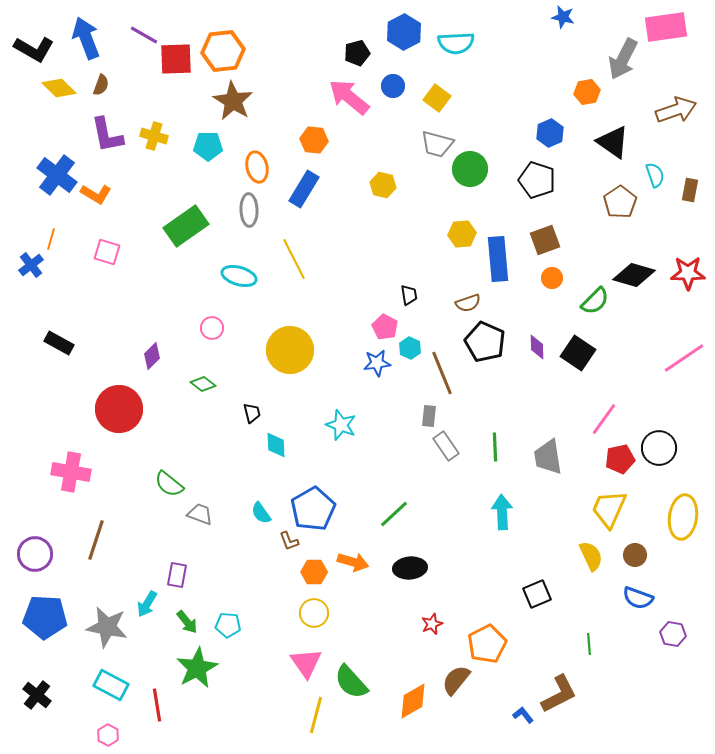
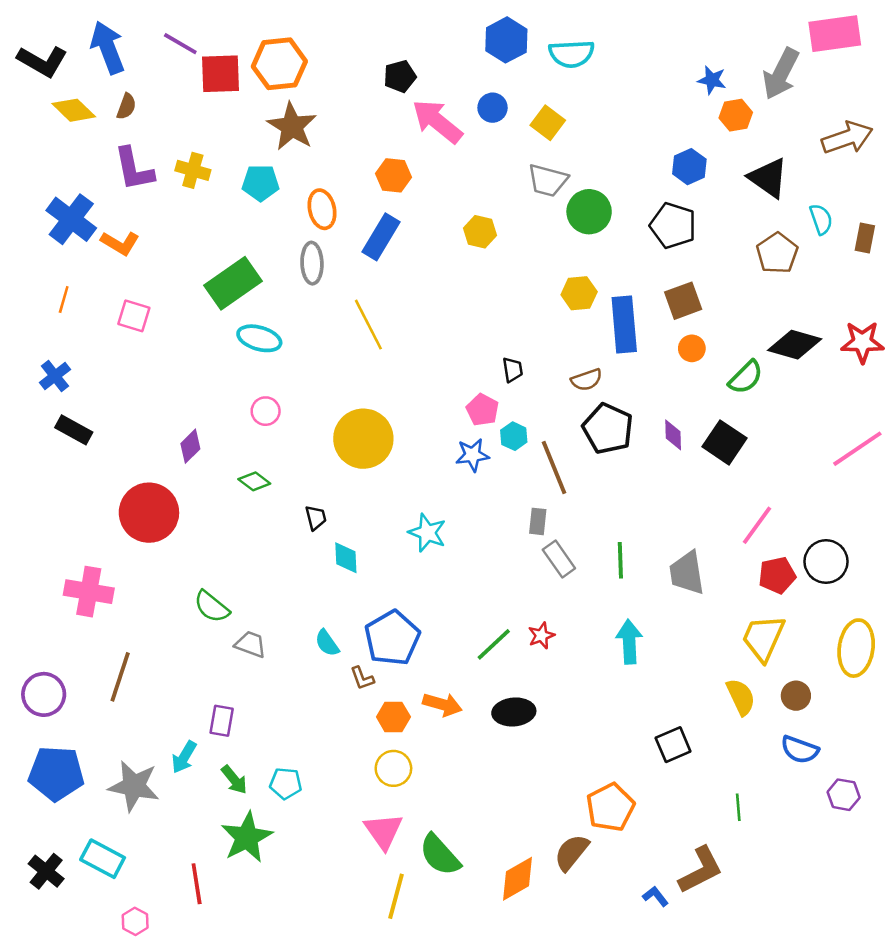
blue star: (563, 17) -> (712, 80), moved
black pentagon: (357, 53) -> (400, 76), moved
blue cross: (31, 265) -> (55, 376), moved
cyan ellipse: (239, 276) -> (259, 338), moved
red star: (432, 624) -> (541, 635), moved
cyan rectangle: (111, 685) -> (103, 859), moved

